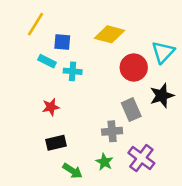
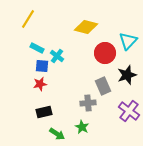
blue square: (62, 42) -> (42, 66), moved
cyan cross: (73, 71) -> (57, 56), turned 32
purple cross: (141, 158) -> (129, 111), moved

